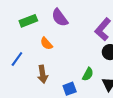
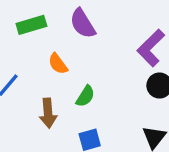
green semicircle: (88, 74) -> (85, 96), moved

